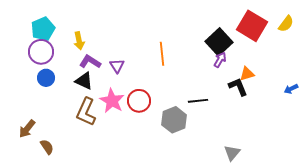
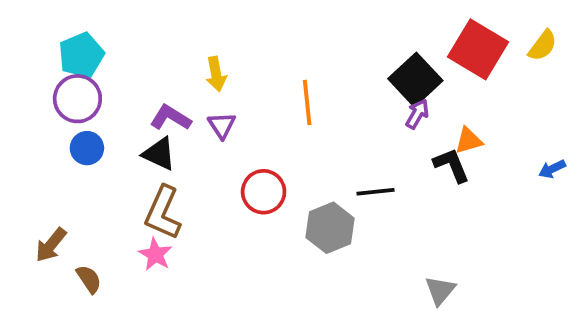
yellow arrow: (79, 41) -> (216, 74), moved
pink star: (112, 101) -> (155, 254), moved, size x0.7

